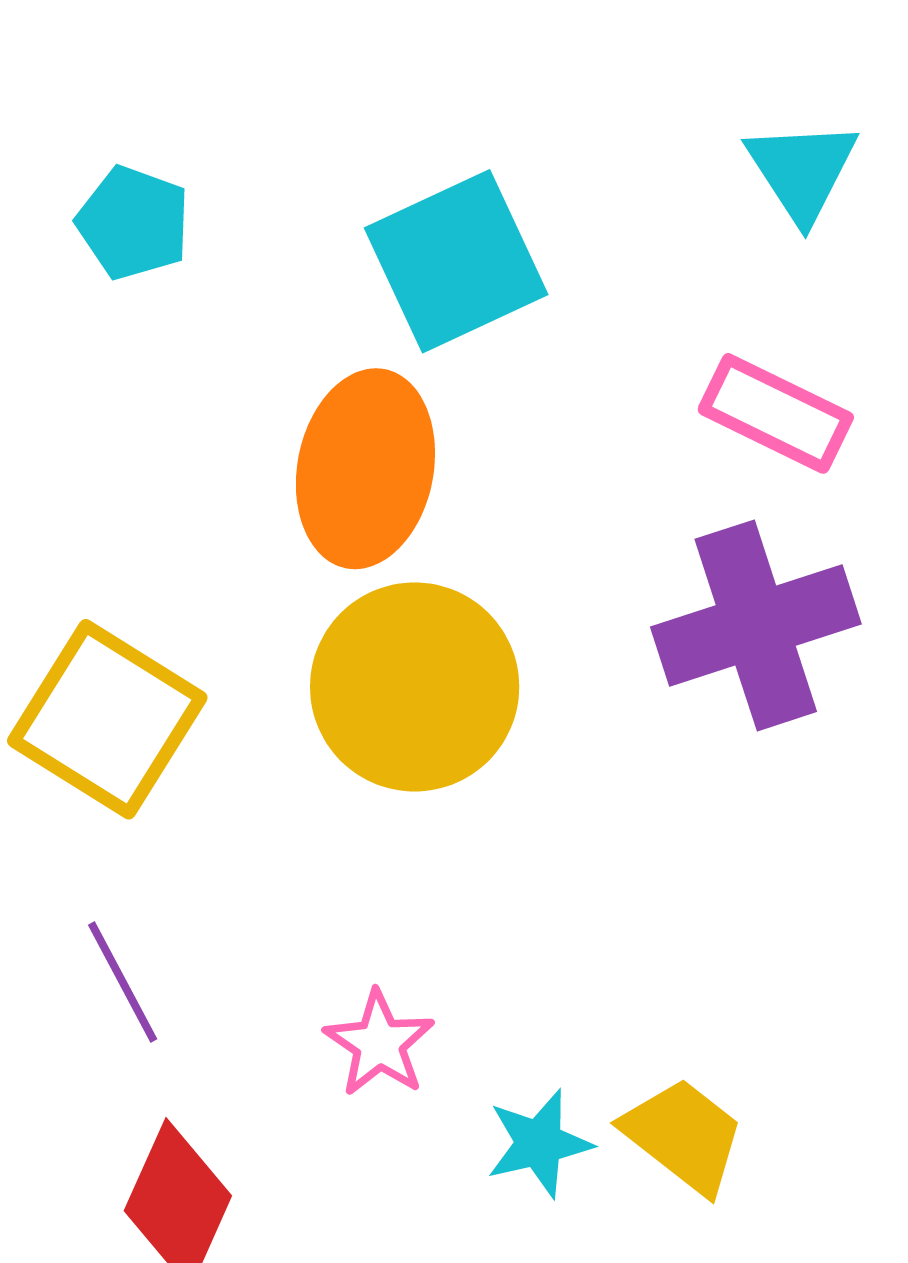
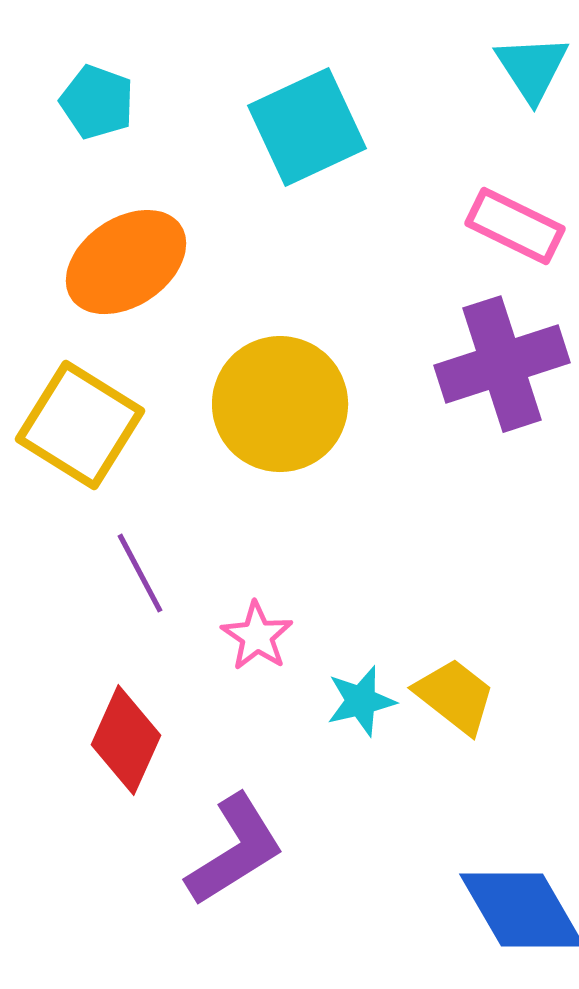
orange ellipse: (365, 469) -> (126, 262), moved, turned 45
purple line: (123, 982) -> (140, 573), moved

